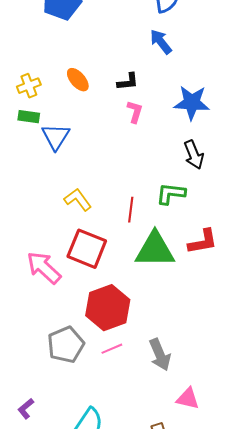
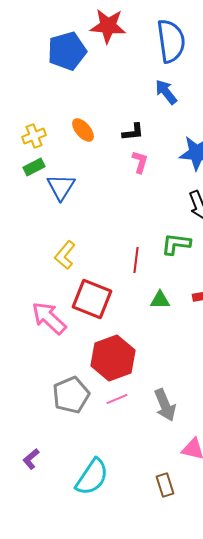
green rectangle: (29, 117) -> (34, 167), turned -35
yellow L-shape: (78, 200) -> (65, 255), moved, turned -104
green triangle: (155, 250) -> (160, 300), size x0.5

